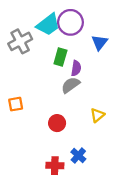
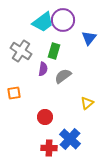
gray cross: (20, 41) -> (21, 51), moved, turned -30
purple semicircle: (76, 68) -> (43, 69), moved
red circle: (57, 123) -> (45, 117), moved
blue cross: (78, 156) -> (70, 139), size x1.5

